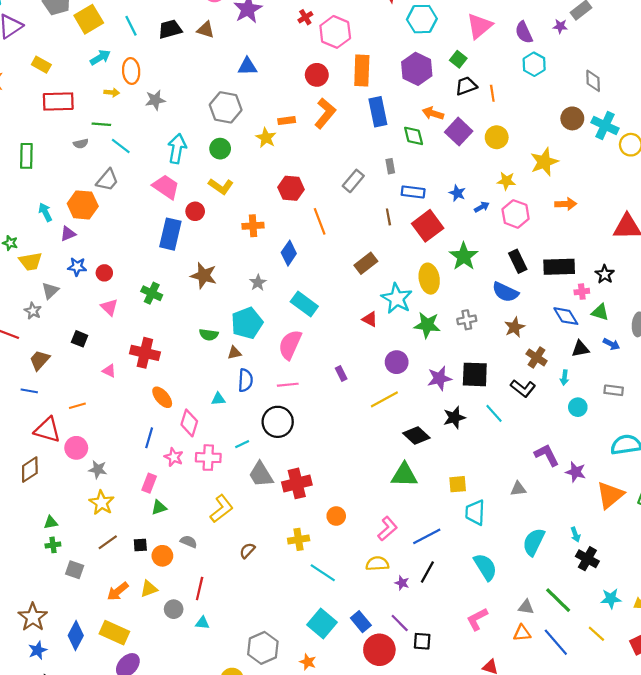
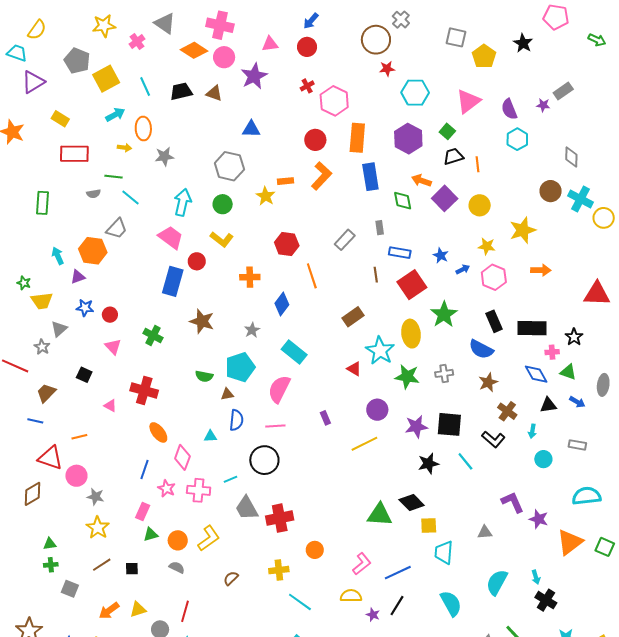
black diamond: (416, 436) -> (412, 503), moved
orange circle: (162, 556) -> (178, 540), moved

